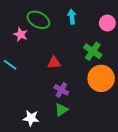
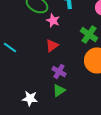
pink star: (21, 34) -> (53, 20), moved
red triangle: (54, 63) -> (52, 45), turned -32

